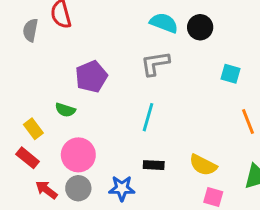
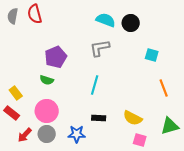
gray semicircle: (30, 30) -> (13, 16), moved
green semicircle: (65, 110) -> (47, 80), moved
red arrow: (46, 190) -> (25, 135), turned -84

